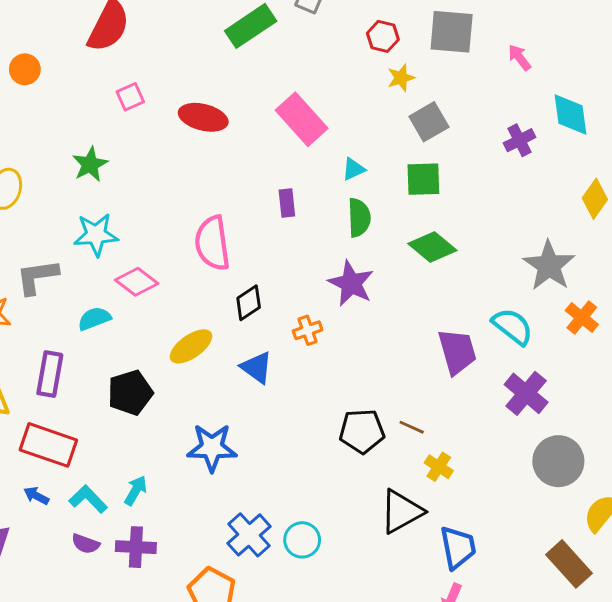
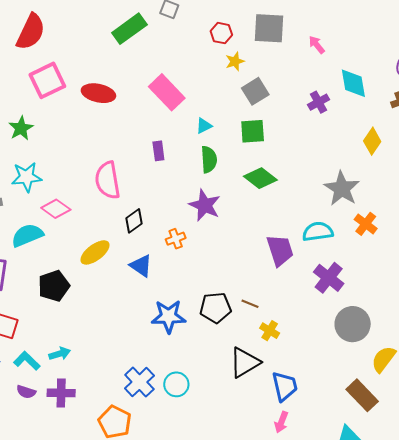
pink square: (130, 97) -> (47, 80), size x1.8
cyan semicircle: (94, 319) -> (27, 235), size x1.4
cyan semicircle: (513, 326) -> (318, 232), turned -44
blue star: (212, 448) -> (168, 316), moved
cyan arrow: (136, 490) -> (60, 354), turned 45

